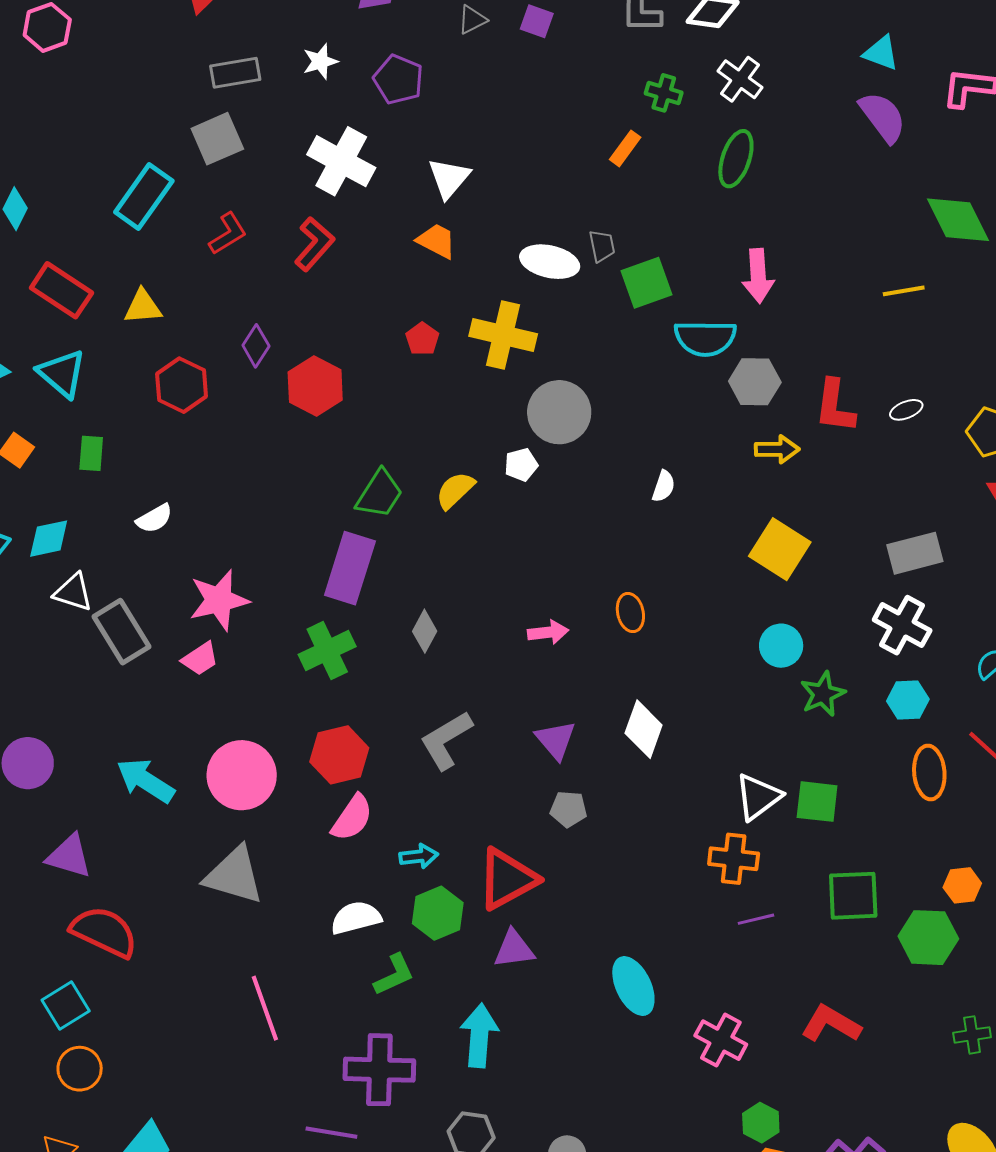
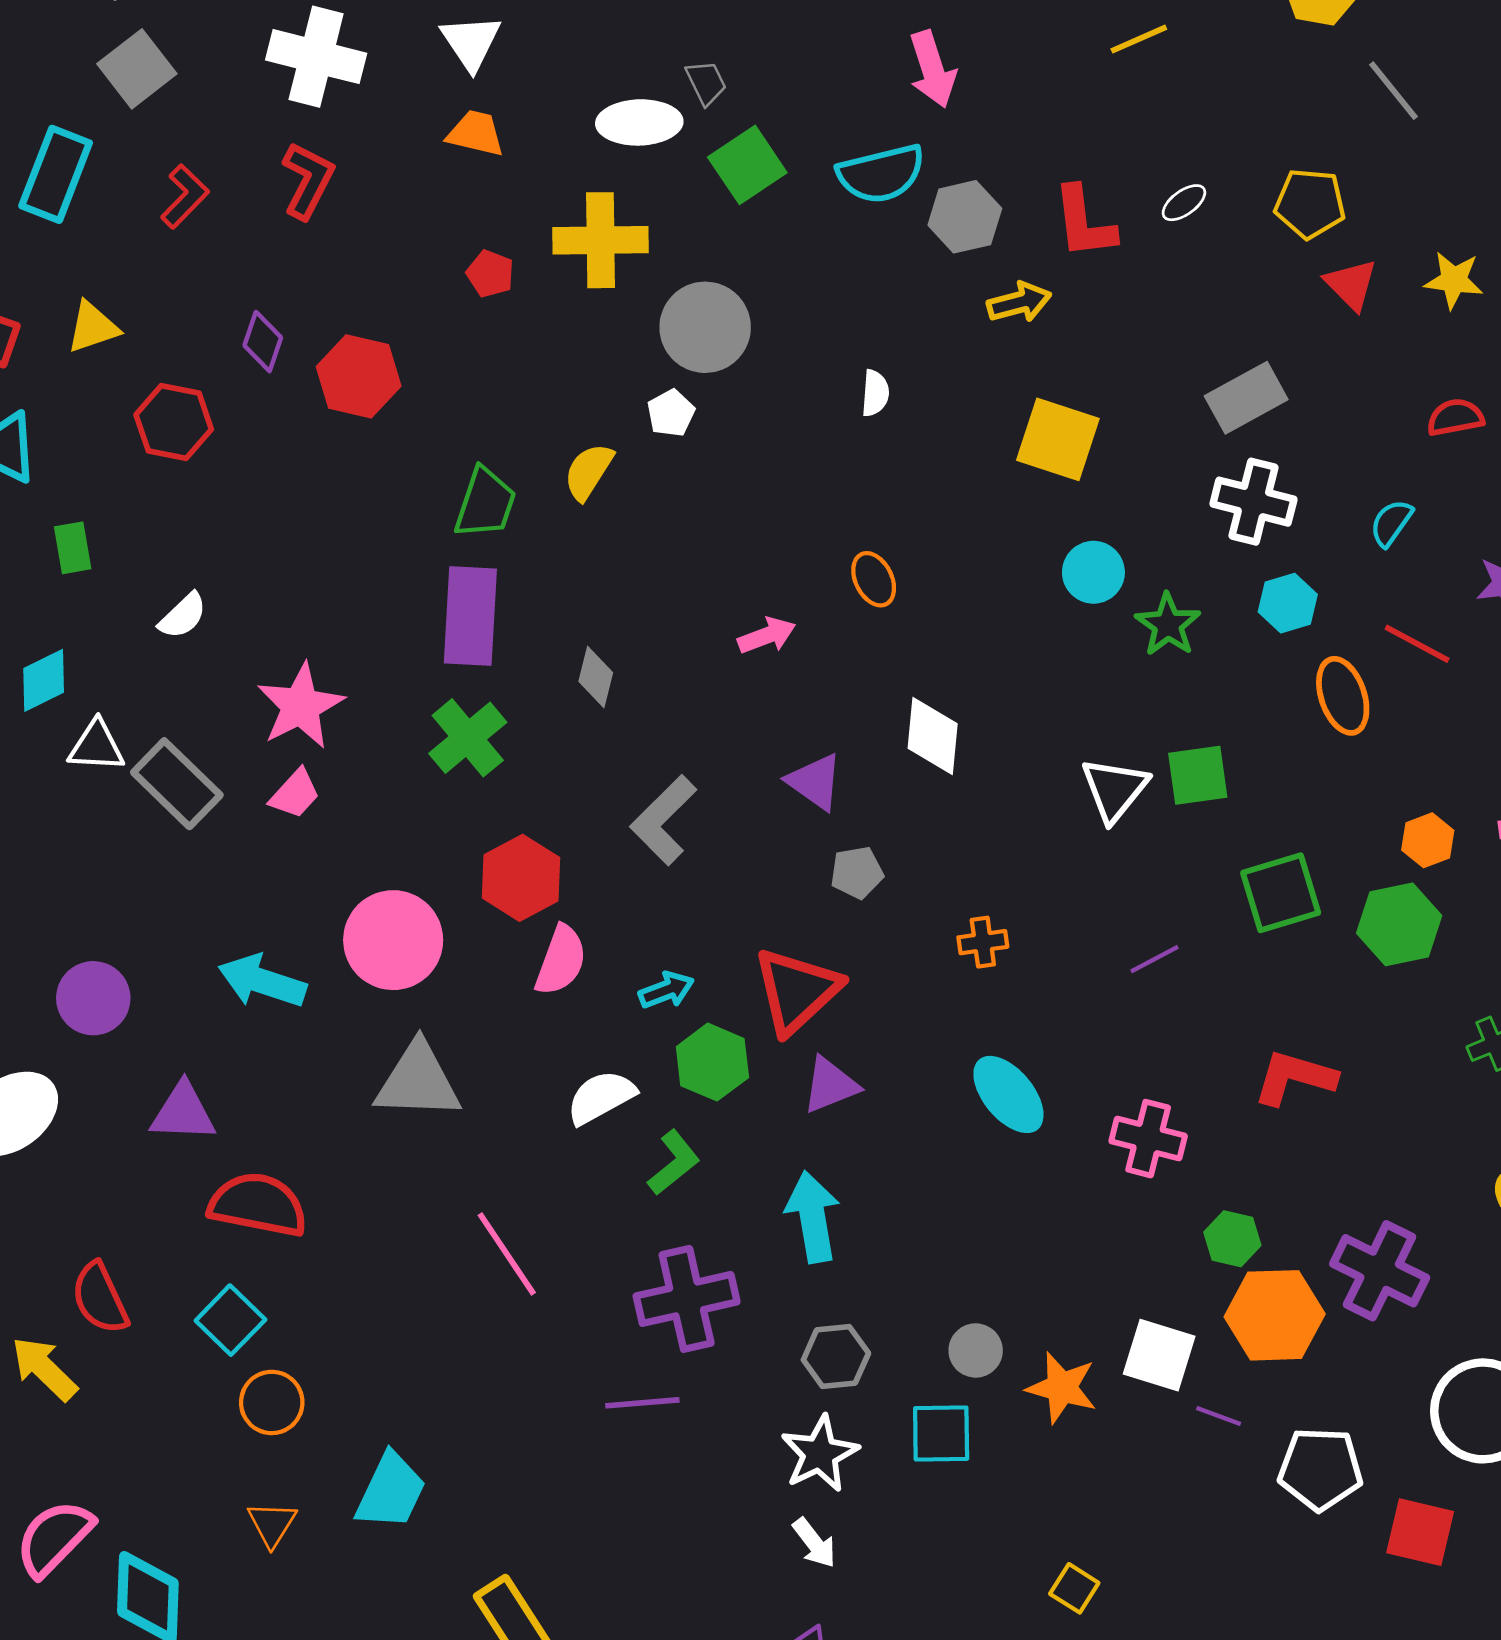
green square: (647, 283) -> (747, 165), moved
orange cross: (734, 859) -> (983, 942), moved, size x0.7

